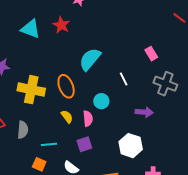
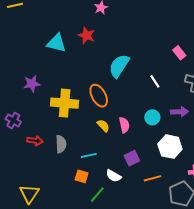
cyan circle: (101, 101) -> (152, 117), moved
purple square: (84, 144) -> (132, 158), moved

